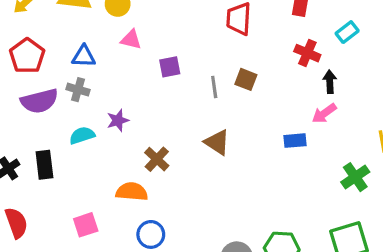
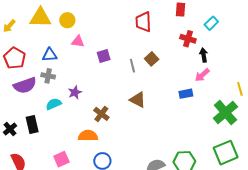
brown square: (246, 79) -> (152, 59), turned 32
green cross: (355, 177) -> (225, 113), size x1.4

